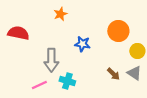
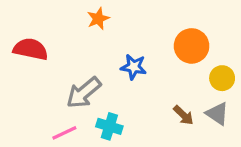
gray arrow: (51, 60) -> (84, 93), turned 50

